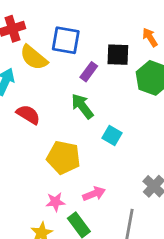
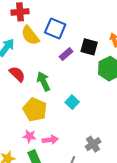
green arrow: (82, 106) -> (43, 81), moved
pink star: (55, 202) -> (30, 136), moved

